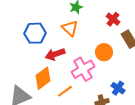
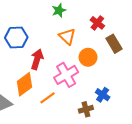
orange triangle: (70, 28) -> (67, 36), moved
red arrow: (55, 54) -> (37, 59), turned 126

